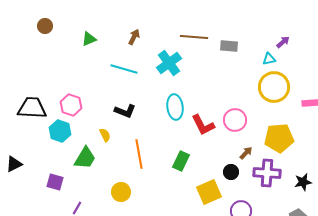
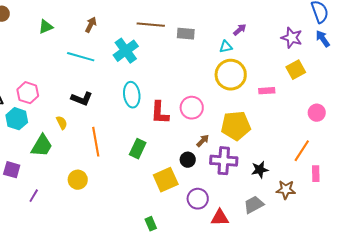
red L-shape: (203, 125) -> (160, 113), turned 30

